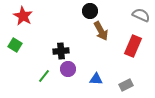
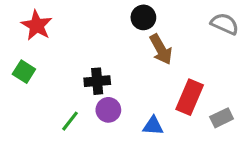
red rectangle: (133, 46) -> (190, 97), moved
gray rectangle: (126, 85) -> (222, 118), moved

